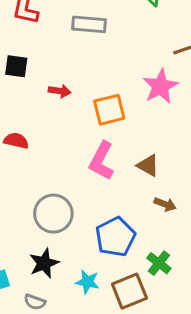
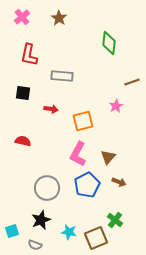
gray rectangle: (89, 24) -> (62, 76), moved
pink star: (160, 86) -> (116, 106), size x0.6
brown triangle: (148, 165) -> (108, 157), turned 42
blue pentagon: (115, 237) -> (87, 185), moved

